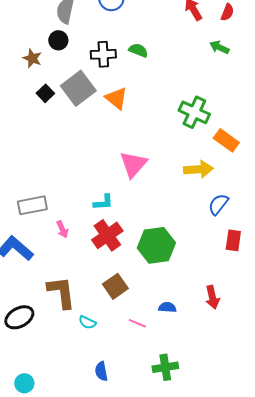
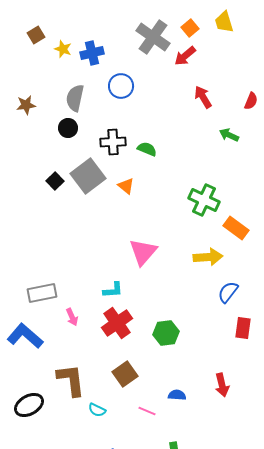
red semicircle: (227, 12) -> (251, 101), moved
green semicircle: (138, 50) -> (147, 149), moved
brown star: (32, 58) -> (26, 105), moved, turned -30
orange triangle: (116, 98) -> (126, 186), size x0.7
green hexagon: (156, 245) -> (166, 333), size x0.7

